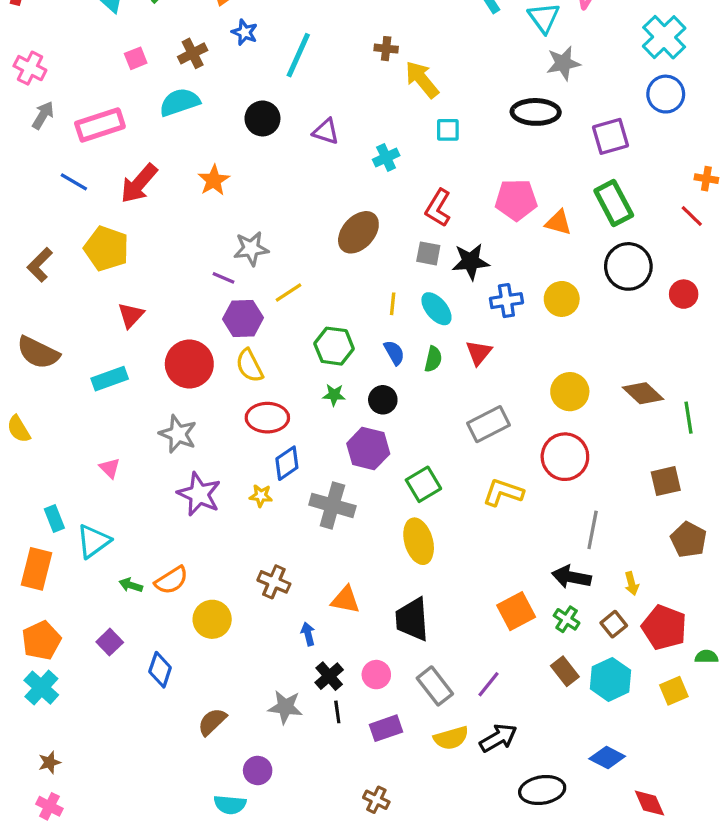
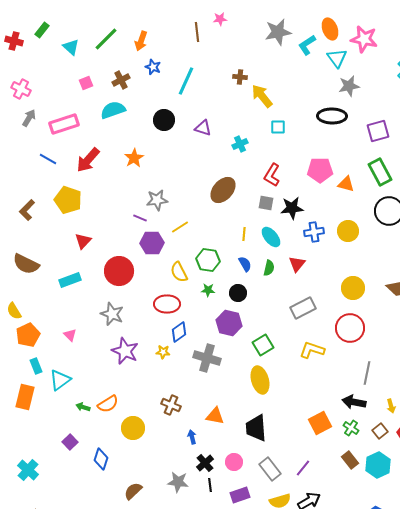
yellow semicircle: (249, 366) -> (179, 272), moved
orange pentagon: (41, 640) -> (28, 335), moved

